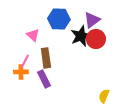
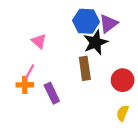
blue hexagon: (59, 19) -> (86, 21), moved
red circle: (96, 39) -> (123, 80), moved
brown rectangle: (46, 58) -> (85, 68), moved

